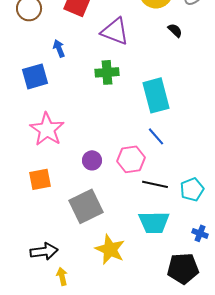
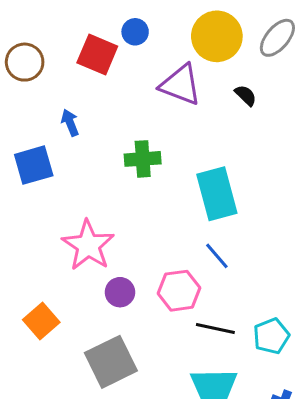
purple triangle: (115, 31) -> (181, 85), moved
pink star: (47, 129) -> (88, 245), moved
orange square: (40, 179) -> (41, 321), turned -30

